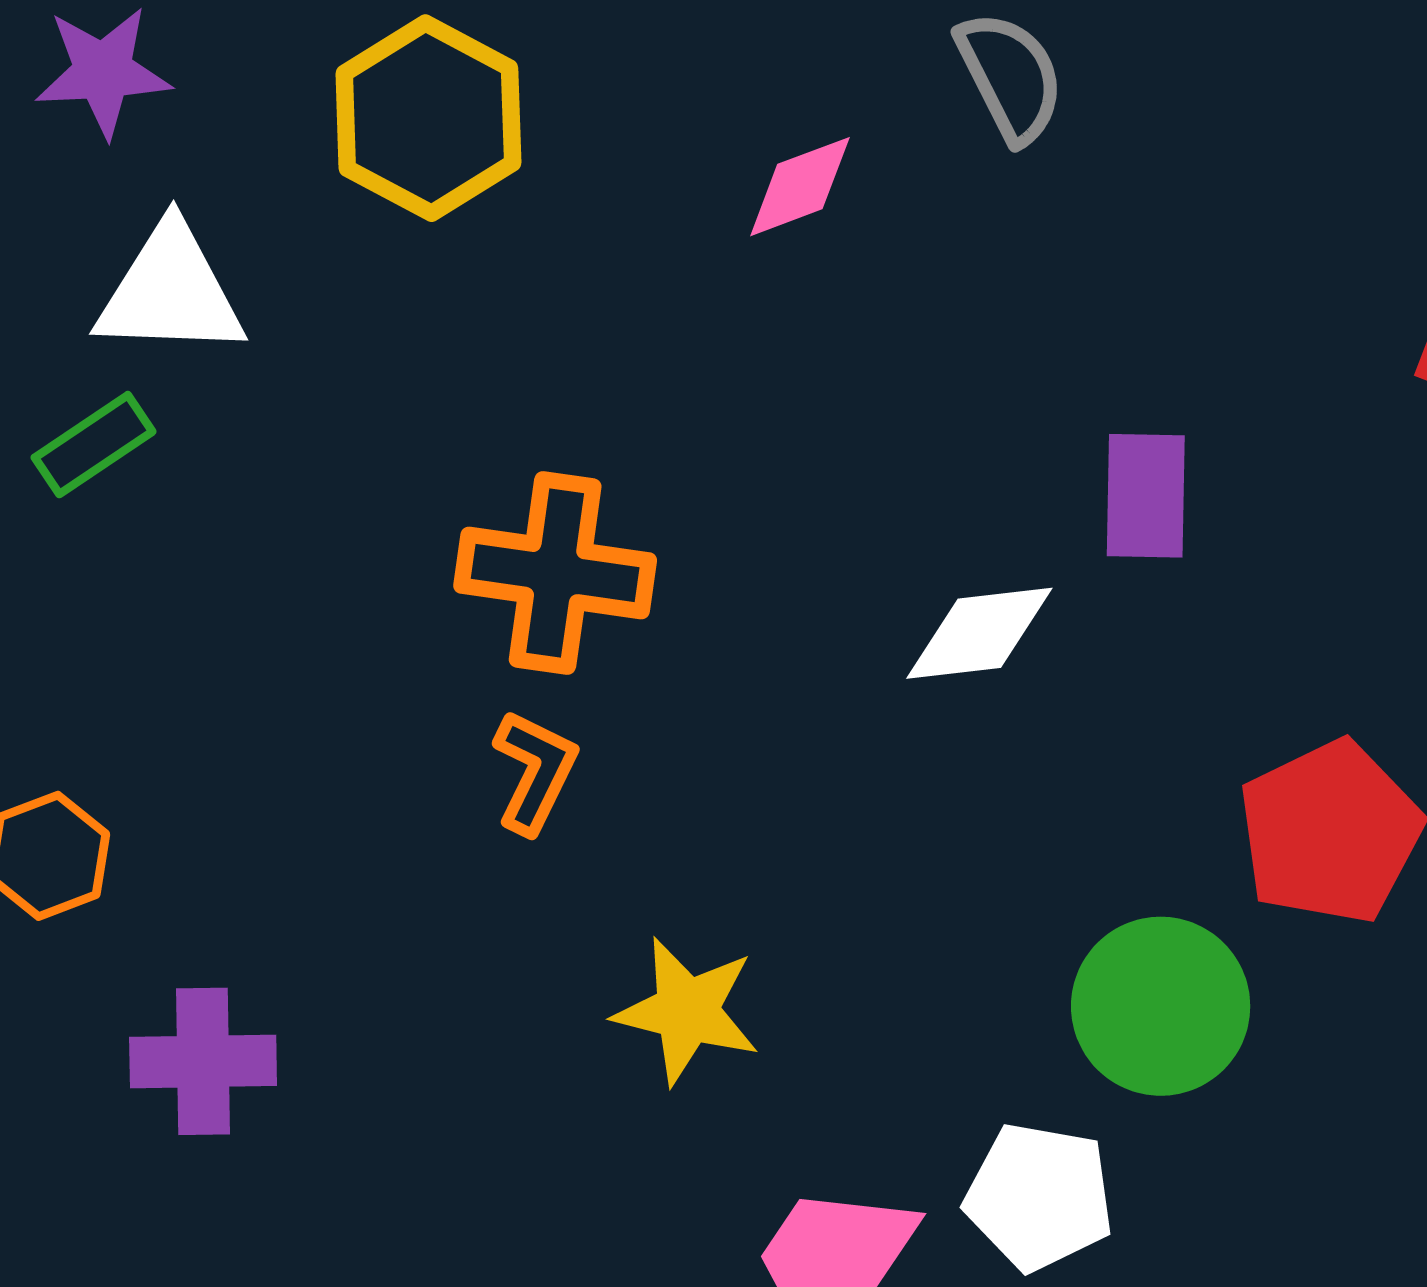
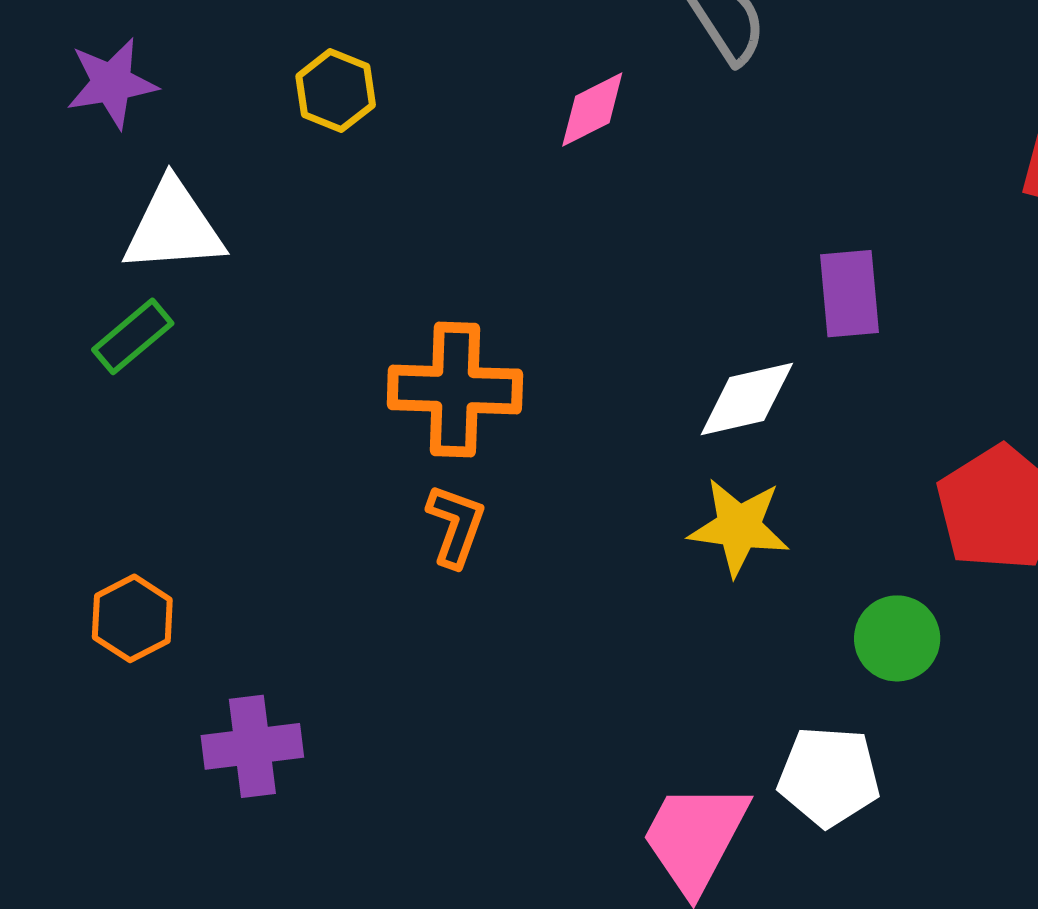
yellow hexagon: (428, 118) -> (336, 91), size x0.6
green circle: (1161, 1006) -> (897, 638), size x0.7
yellow star: (687, 1011) -> (739, 527), moved

